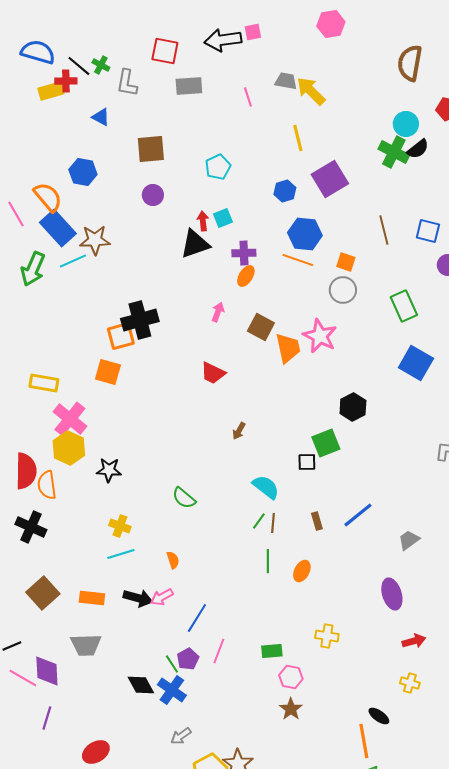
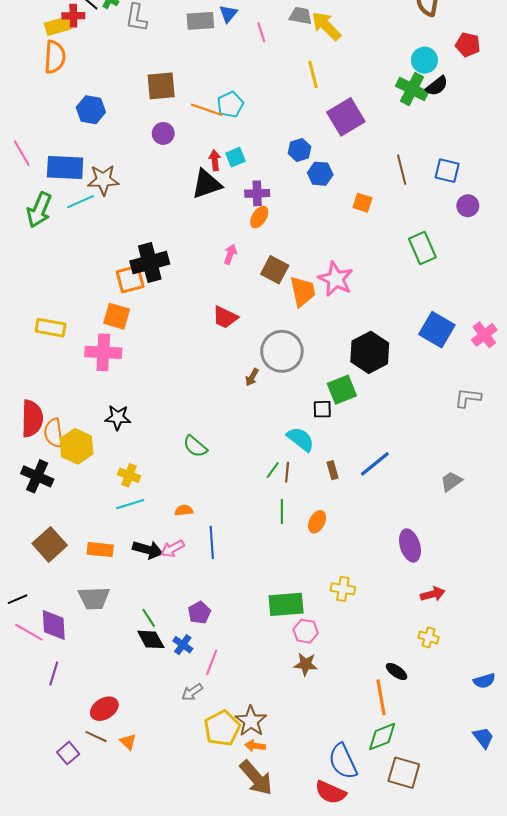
blue triangle: (101, 117) -> (228, 14), moved, turned 42
blue hexagon: (285, 191) -> (299, 150), moved
orange semicircle: (48, 197) -> (55, 57), moved, turned 44
blue rectangle: (58, 228) -> (65, 168), turned -45
blue hexagon: (305, 234) -> (320, 174), size x0.7
orange line: (298, 260) -> (207, 110), moved
gray circle: (343, 290) -> (282, 351), moved, size x1.5
blue square: (416, 363) -> (437, 330), moved
black hexagon: (353, 407) -> (370, 352), size x1.4
pink cross: (70, 419) -> (103, 352), moved, turned -36
yellow hexagon: (69, 448) -> (76, 446), moved
cyan semicircle: (266, 487) -> (301, 439), moved
gray trapezoid: (409, 540) -> (451, 481), moved
orange semicircle: (173, 560) -> (184, 510), turned -78
blue line: (197, 618) -> (212, 542), moved, turned -36
pink line: (219, 651) -> (212, 662), moved
green rectangle: (272, 651) -> (286, 604), size x1.6
green line: (172, 664) -> (149, 618), moved
blue cross: (172, 690) -> (183, 645), size x0.7
brown star: (291, 709) -> (306, 664), turned -30

